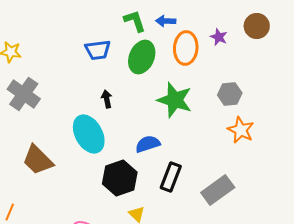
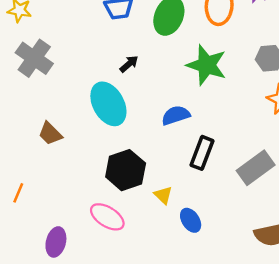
black arrow: (107, 99) -> (129, 64), turned 60
brown trapezoid: (38, 160) -> (50, 134), size x0.7
black hexagon: (120, 178) -> (126, 170), moved

